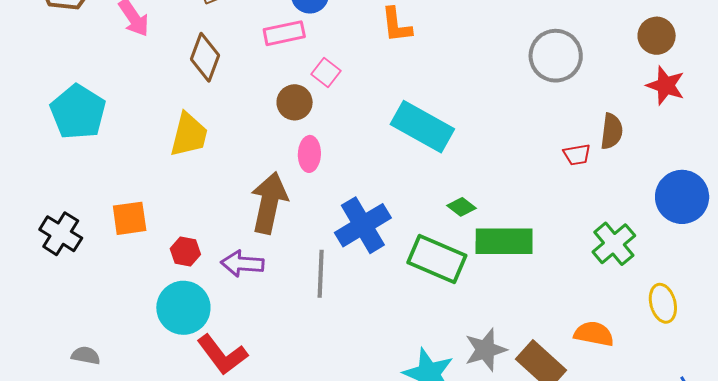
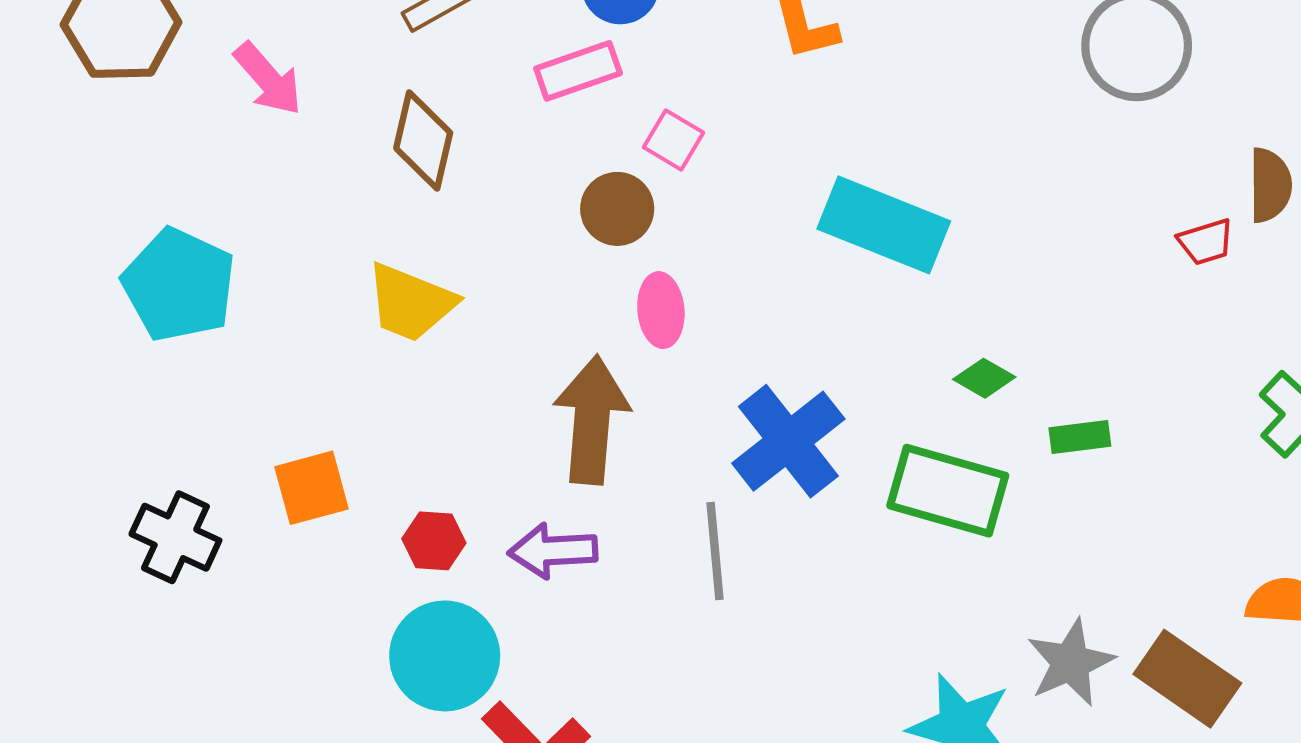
yellow trapezoid: (189, 135) -> (411, 302), turned 105
green rectangle: (504, 241) -> (1080, 437), size x0.5

